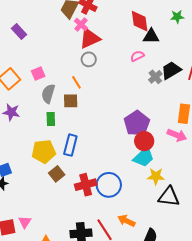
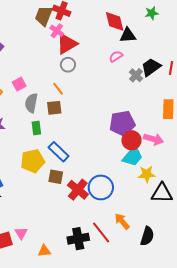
purple pentagon: (137, 123) -> (122, 123), turned 30
pink arrow: (177, 135) -> (153, 139), moved
blue rectangle: (70, 145) -> (59, 152), turned -55
brown square: (57, 174) -> (56, 177), moved, turned -35
red cross: (86, 185) -> (78, 190), turned -30
orange arrow: (126, 221) -> (122, 221), turned 30

